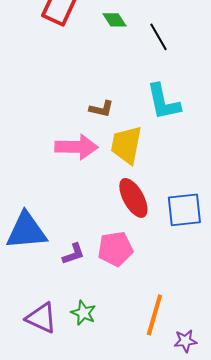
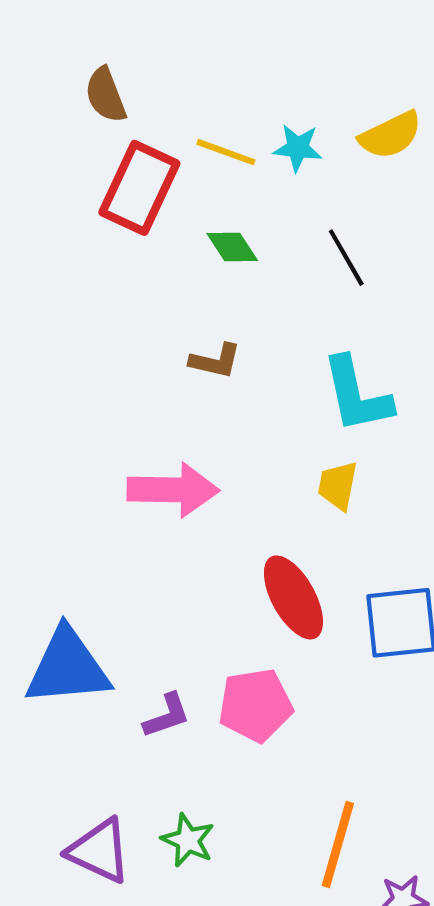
green diamond: (114, 20) -> (232, 247), moved
brown L-shape: (101, 109) -> (215, 361), moved
yellow trapezoid: (126, 145) -> (338, 486), moved, size x0.6

